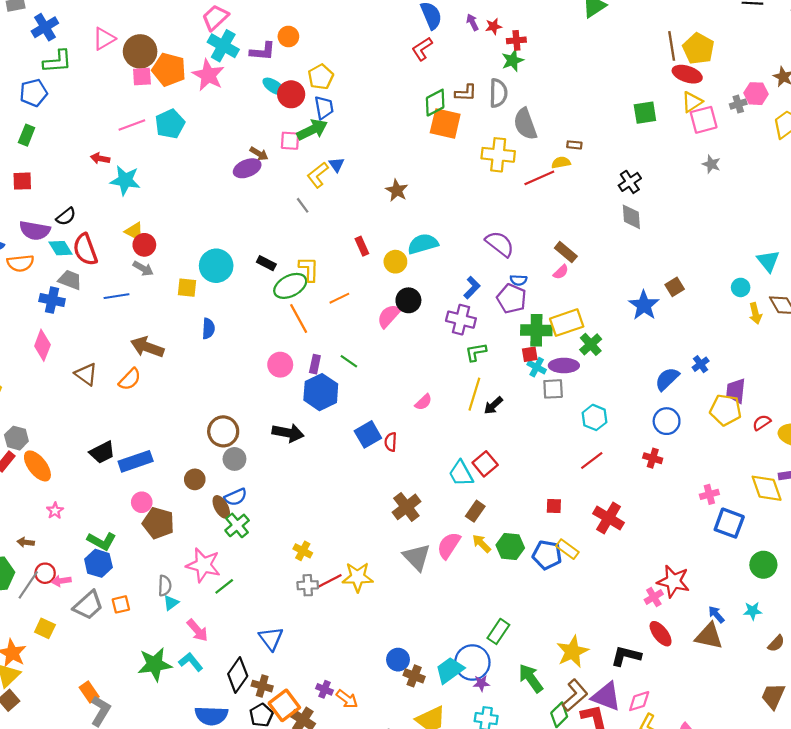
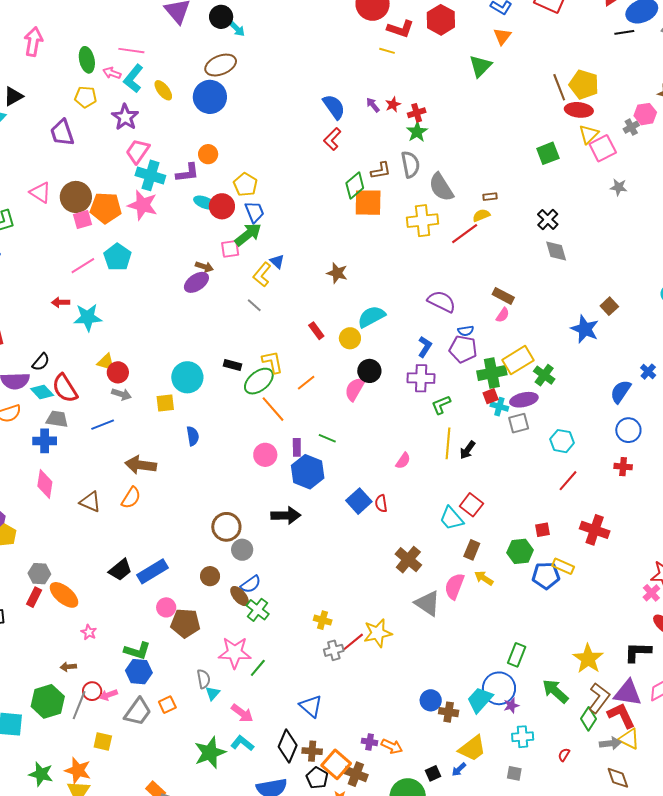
pink triangle: (104, 39) -> (40, 193), turned -45
green hexagon: (510, 546) -> (520, 551), moved

